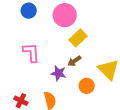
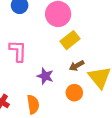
brown arrow: (74, 61) -> (77, 66), moved

